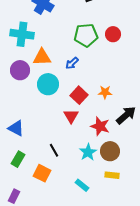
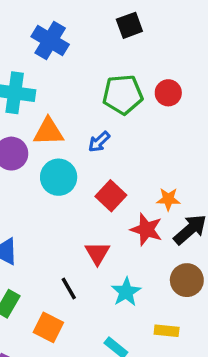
orange star: (105, 92) -> (168, 199), moved
red triangle: (71, 116) -> (97, 253), moved
red star: (100, 126) -> (146, 229), moved
brown circle: (110, 151) -> (187, 280), moved

